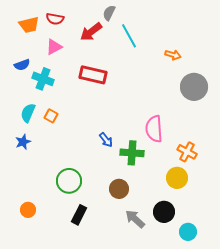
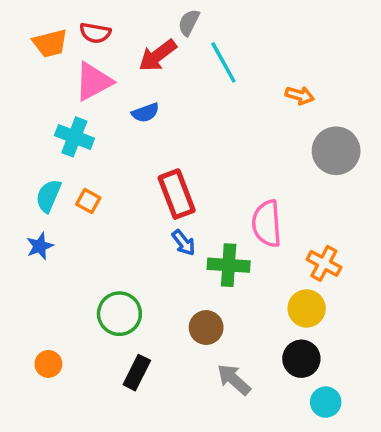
pink triangle: (54, 47) -> (93, 81), size x1.4
blue semicircle: (22, 65) -> (145, 113), moved
red rectangle: (93, 75) -> (177, 194), moved, turned 56
black circle: (164, 212) -> (301, 359), moved

